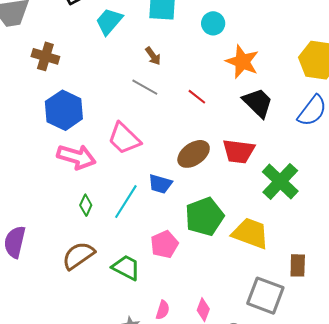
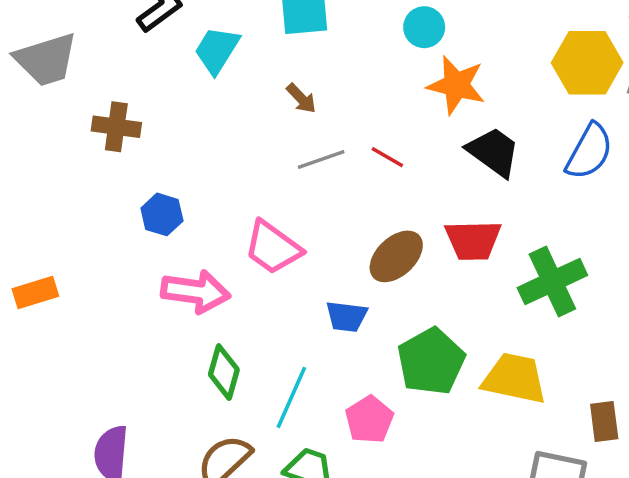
cyan circle: (213, 23) -> (424, 27), moved
gray line: (145, 87) -> (321, 160), moved, turned -40
blue hexagon: (64, 110) -> (162, 214), size x0.6
green cross: (280, 181) -> (552, 282), turned 30
cyan line: (126, 202) -> (291, 397), moved
green diamond: (86, 205) -> (224, 372), size x1.4

